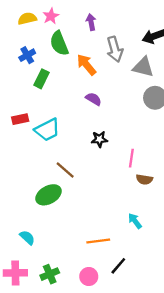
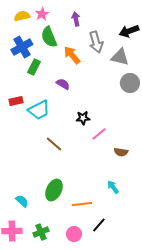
blue cross: (27, 55) -> (22, 47), size x1.5
purple semicircle: (93, 99) -> (63, 84), moved
pink line: (131, 158) -> (99, 134), moved, turned 42
green ellipse: (49, 195) -> (54, 190), moved, turned -35

